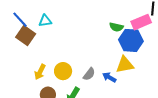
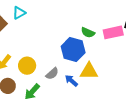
cyan triangle: (45, 21) -> (19, 13), turned -32
blue hexagon: (131, 40) -> (73, 49), moved

